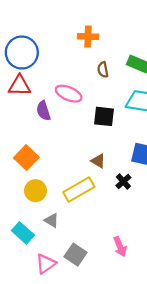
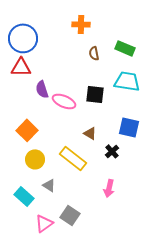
pink ellipse: (69, 94) -> (64, 101), moved
yellow rectangle: (79, 190) -> (73, 158), turned 68
pink arrow: (120, 247) -> (109, 188), moved, turned 36

